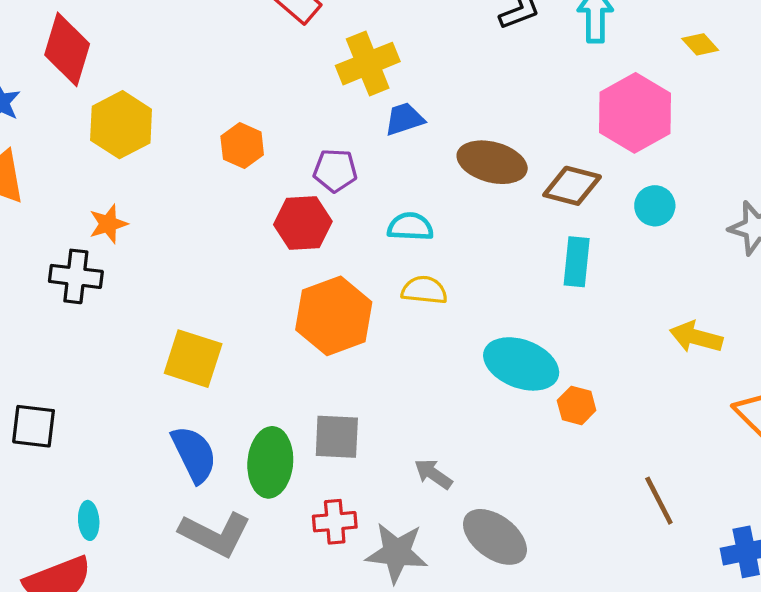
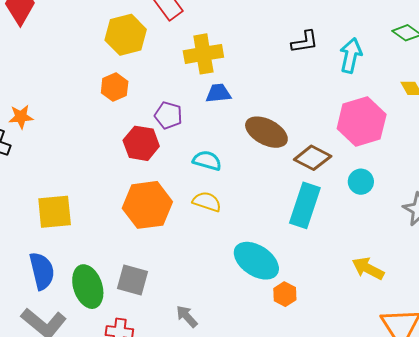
yellow hexagon: (121, 125) -> (126, 35), moved
cyan rectangle: (577, 262) -> (305, 205), size x1.4
yellow square: (193, 359) -> (55, 212), turned -36
green ellipse: (270, 462) -> (88, 287), turned -36

